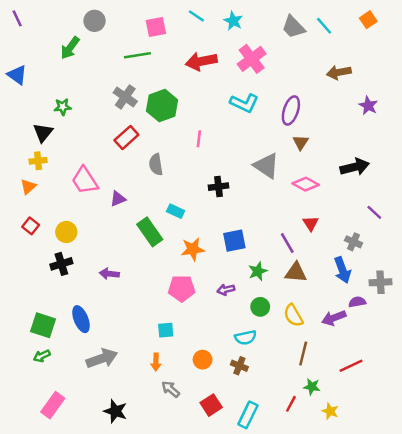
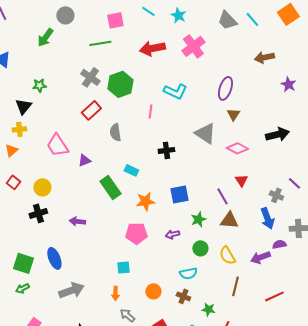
orange square: (368, 20) -> (288, 14), size x1.5
cyan L-shape: (244, 103) -> (175, 91), moved
purple line: (374, 212) -> (294, 183), moved
green star: (312, 387) -> (208, 309), moved

